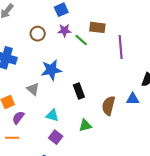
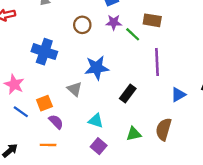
purple line: (121, 47) -> (157, 62), moved
black rectangle: (79, 91) -> (128, 93), turned 56
blue triangle: (133, 99) -> (178, 95), moved, turned -32
brown semicircle: (108, 106) -> (164, 129), moved
purple semicircle: (18, 118) -> (56, 122), turned 96

